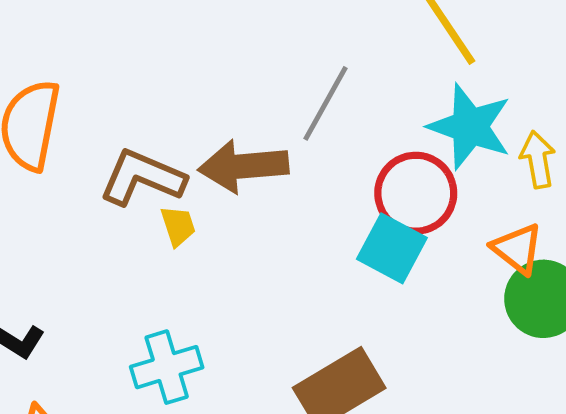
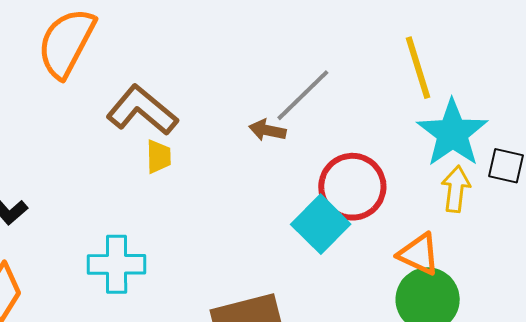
cyan star: (470, 127) -> (452, 133), moved
brown arrow: (243, 166) -> (267, 130), moved, size x0.5
orange triangle: (517, 249) -> (419, 254), turned -30

